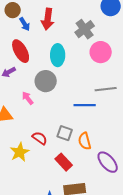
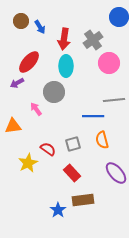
red arrow: (48, 19) -> (64, 39), moved
blue arrow: (25, 24) -> (40, 27), moved
red ellipse: (21, 51) -> (29, 62), turned 70
gray square: (65, 133) -> (73, 144), turned -35
orange semicircle: (85, 141) -> (102, 140), moved

